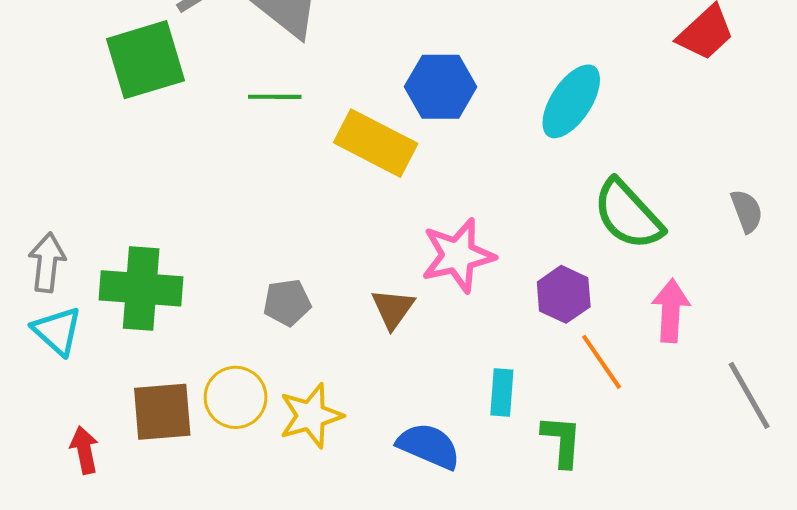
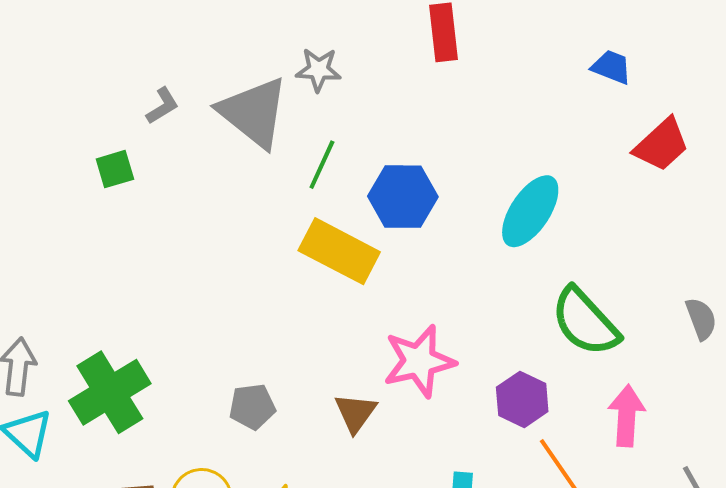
green square: (146, 60) -> (115, 169), size x0.5
green line: (275, 97) -> (322, 165), moved, turned -66
green cross: (141, 288) -> (110, 392), turned -36

